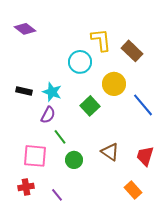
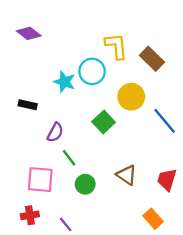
cyan star: (52, 92) -> (64, 82), moved

